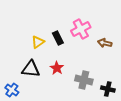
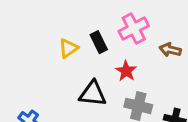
red star: (57, 68) -> (126, 71), moved
black triangle: (31, 69) -> (93, 94), moved

